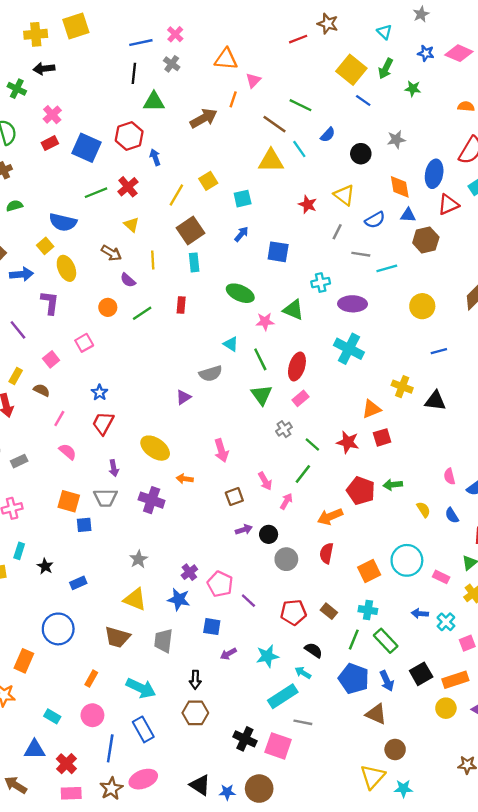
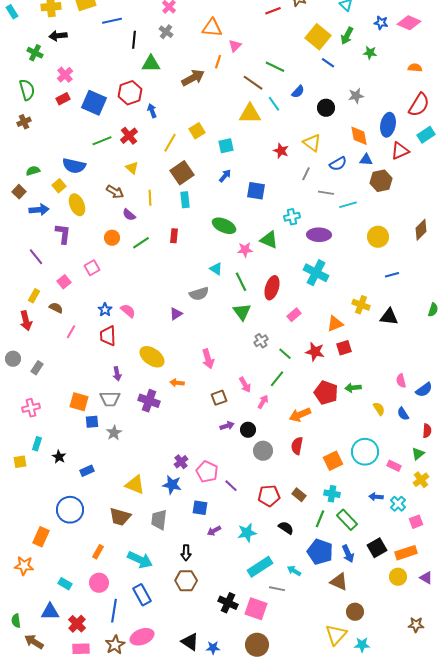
blue line: (141, 43) -> (112, 21), moved
green semicircle: (14, 206) -> (33, 171), moved
pink rectangle: (301, 398) -> (294, 315), moved
red trapezoid: (103, 423) -> (108, 336), turned -30
pink semicircle: (68, 452) -> (128, 311), moved
gray rectangle: (19, 461) -> (37, 368), turned -32
gray star: (139, 559) -> (114, 433), moved
cyan arrow: (303, 673) -> (294, 571), moved
brown circle: (259, 789) -> (257, 645), moved

